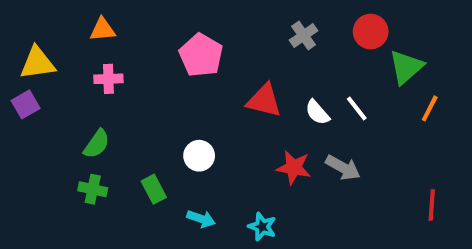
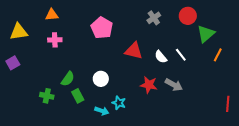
purple square: (26, 104) -> (13, 63), moved
green semicircle: (97, 144) -> (68, 79), moved
red line: (432, 205) -> (228, 104), moved
cyan star: (262, 227) -> (119, 103), moved

